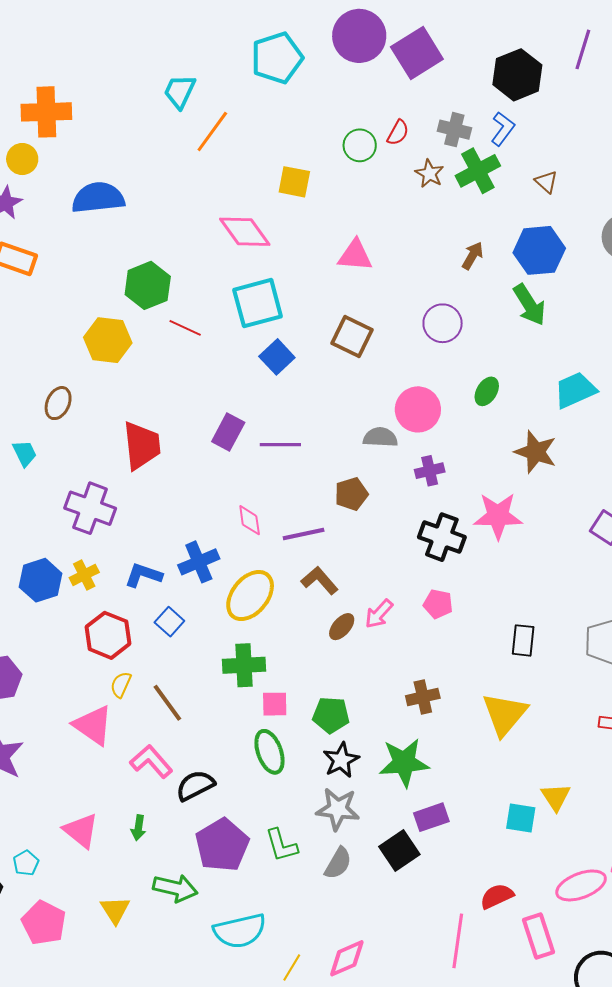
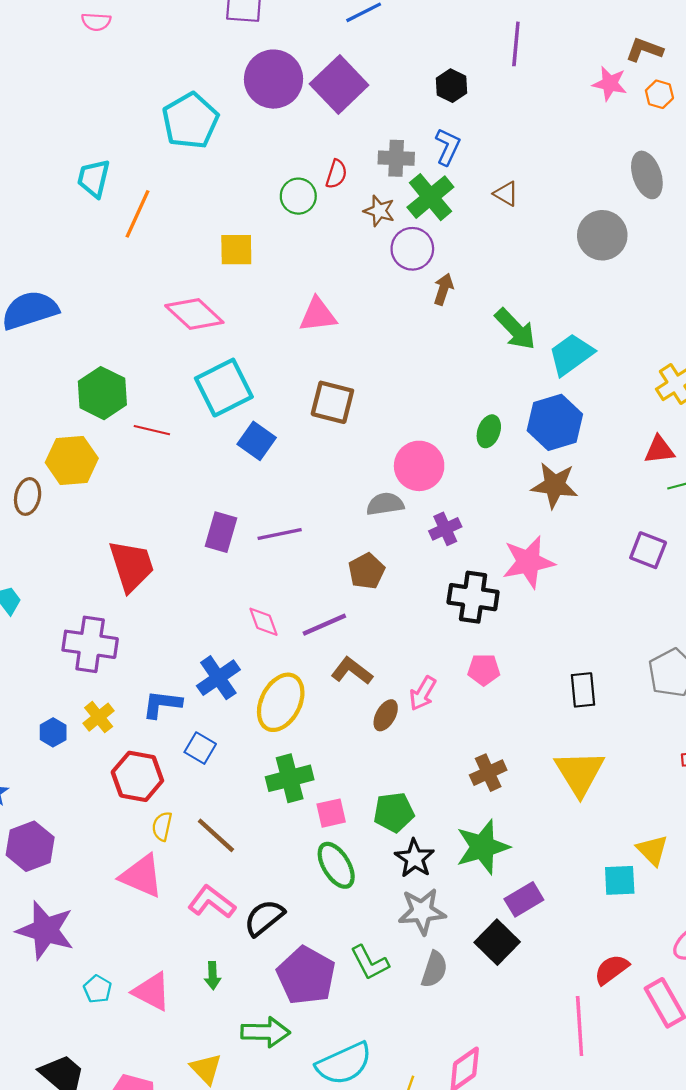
black hexagon: (517, 75) -> (451, 86), size x0.6
blue hexagon: (539, 250) -> (555, 422), moved
purple circle: (443, 323) -> (412, 249), moved
cyan trapezoid: (575, 390) -> (571, 354), moved
brown ellipse: (58, 403) -> (28, 496), moved
blue hexagon: (41, 580) -> (53, 732), size x0.6
cyan pentagon: (26, 863) -> (98, 989), moved

